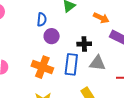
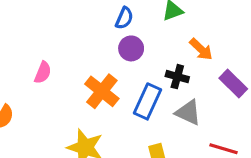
orange arrow: (101, 18) -> (201, 49), moved

